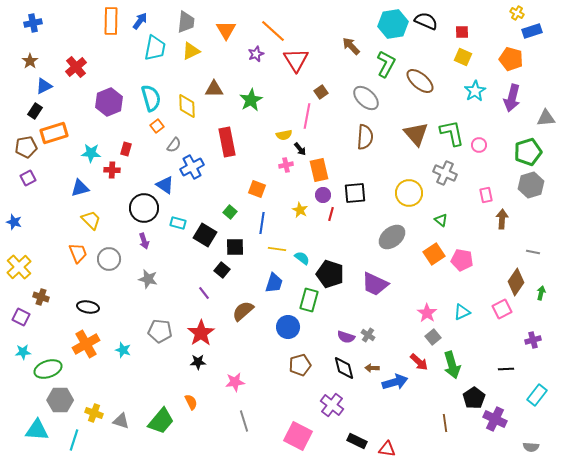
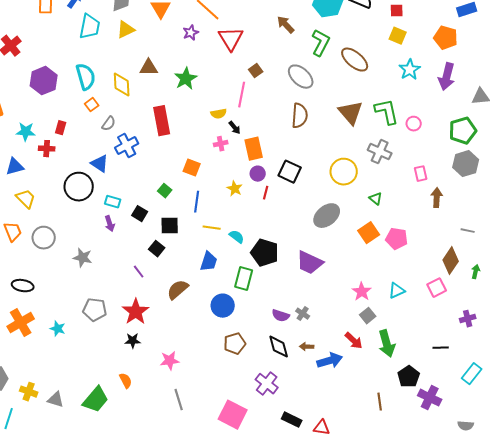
black square: (355, 193) -> (290, 172), turned 30
black square: (205, 235) -> (140, 214), size x0.7
purple arrow: (144, 241) -> (110, 224), moved

